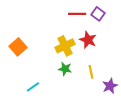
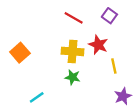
red line: (77, 14) -> (74, 18), moved, turned 30
yellow cross: (65, 46) -> (73, 51), turned 30
yellow line: (91, 72) -> (114, 66), moved

